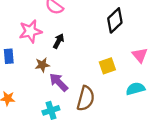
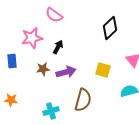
yellow square: (107, 66) -> (103, 70), turned 35
purple arrow: (59, 82) -> (66, 72), moved, turned 120

